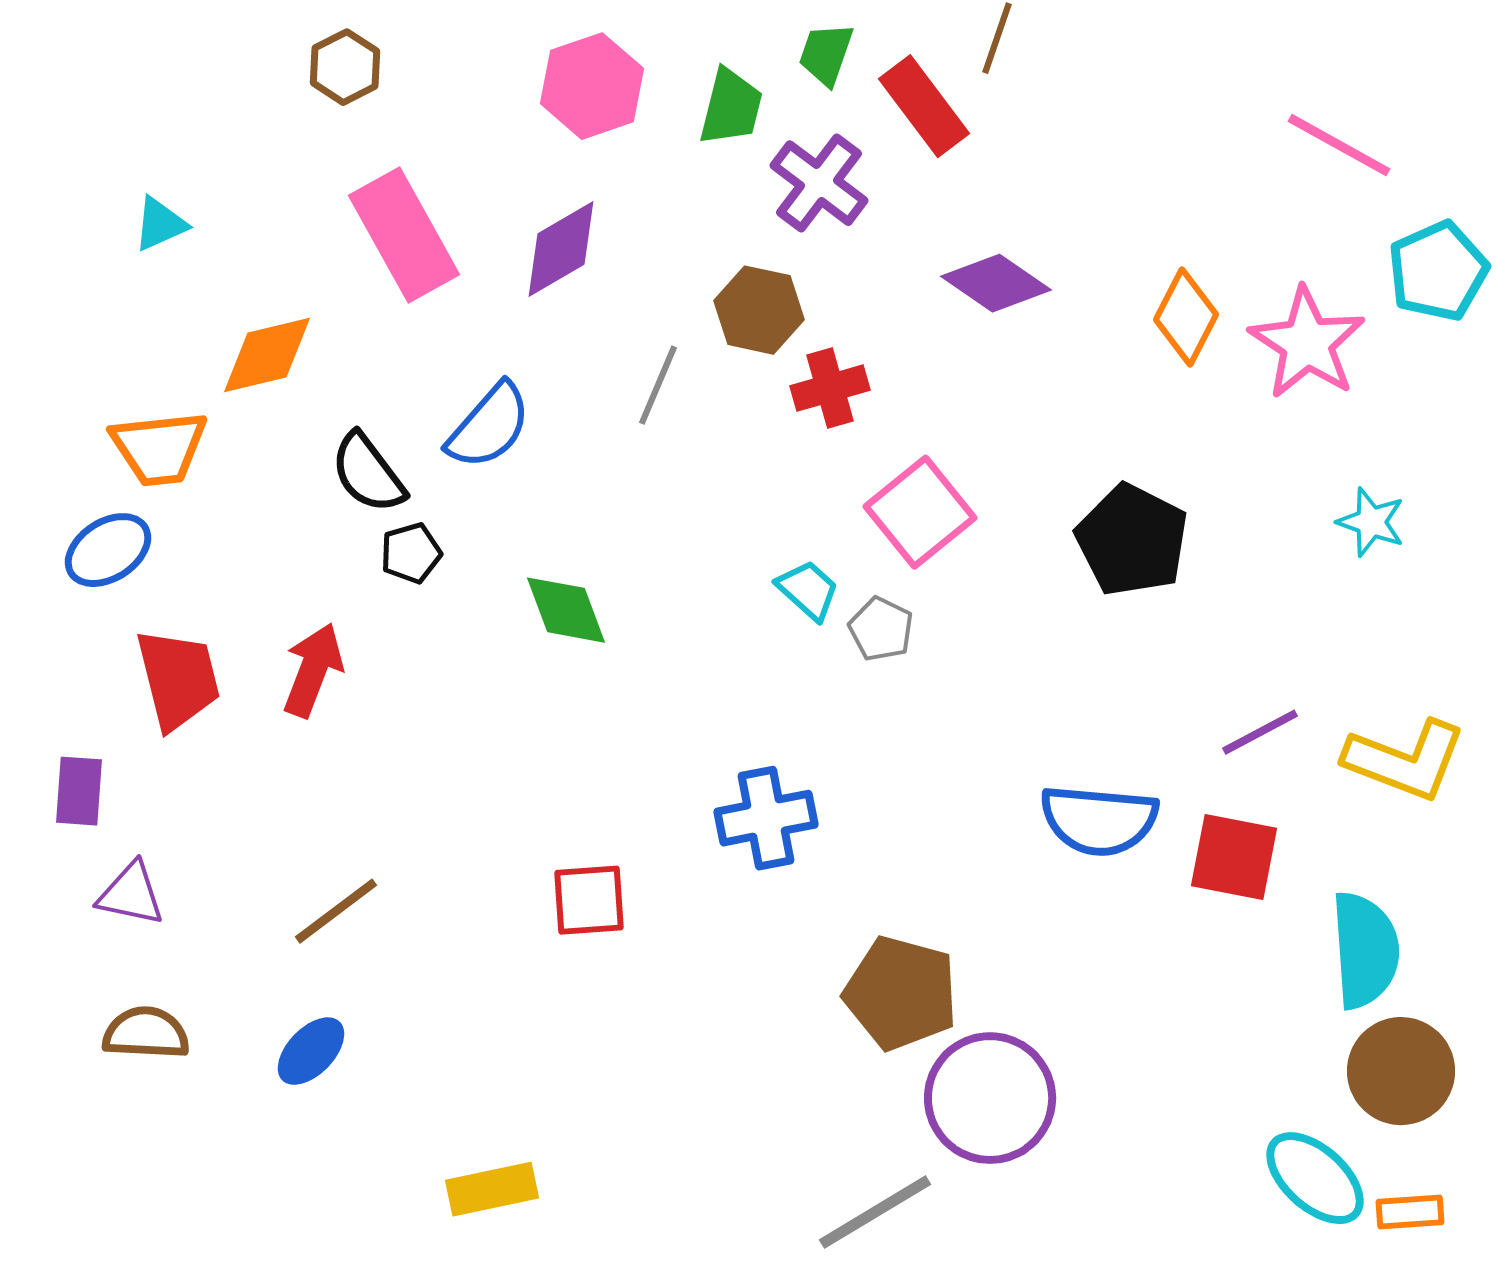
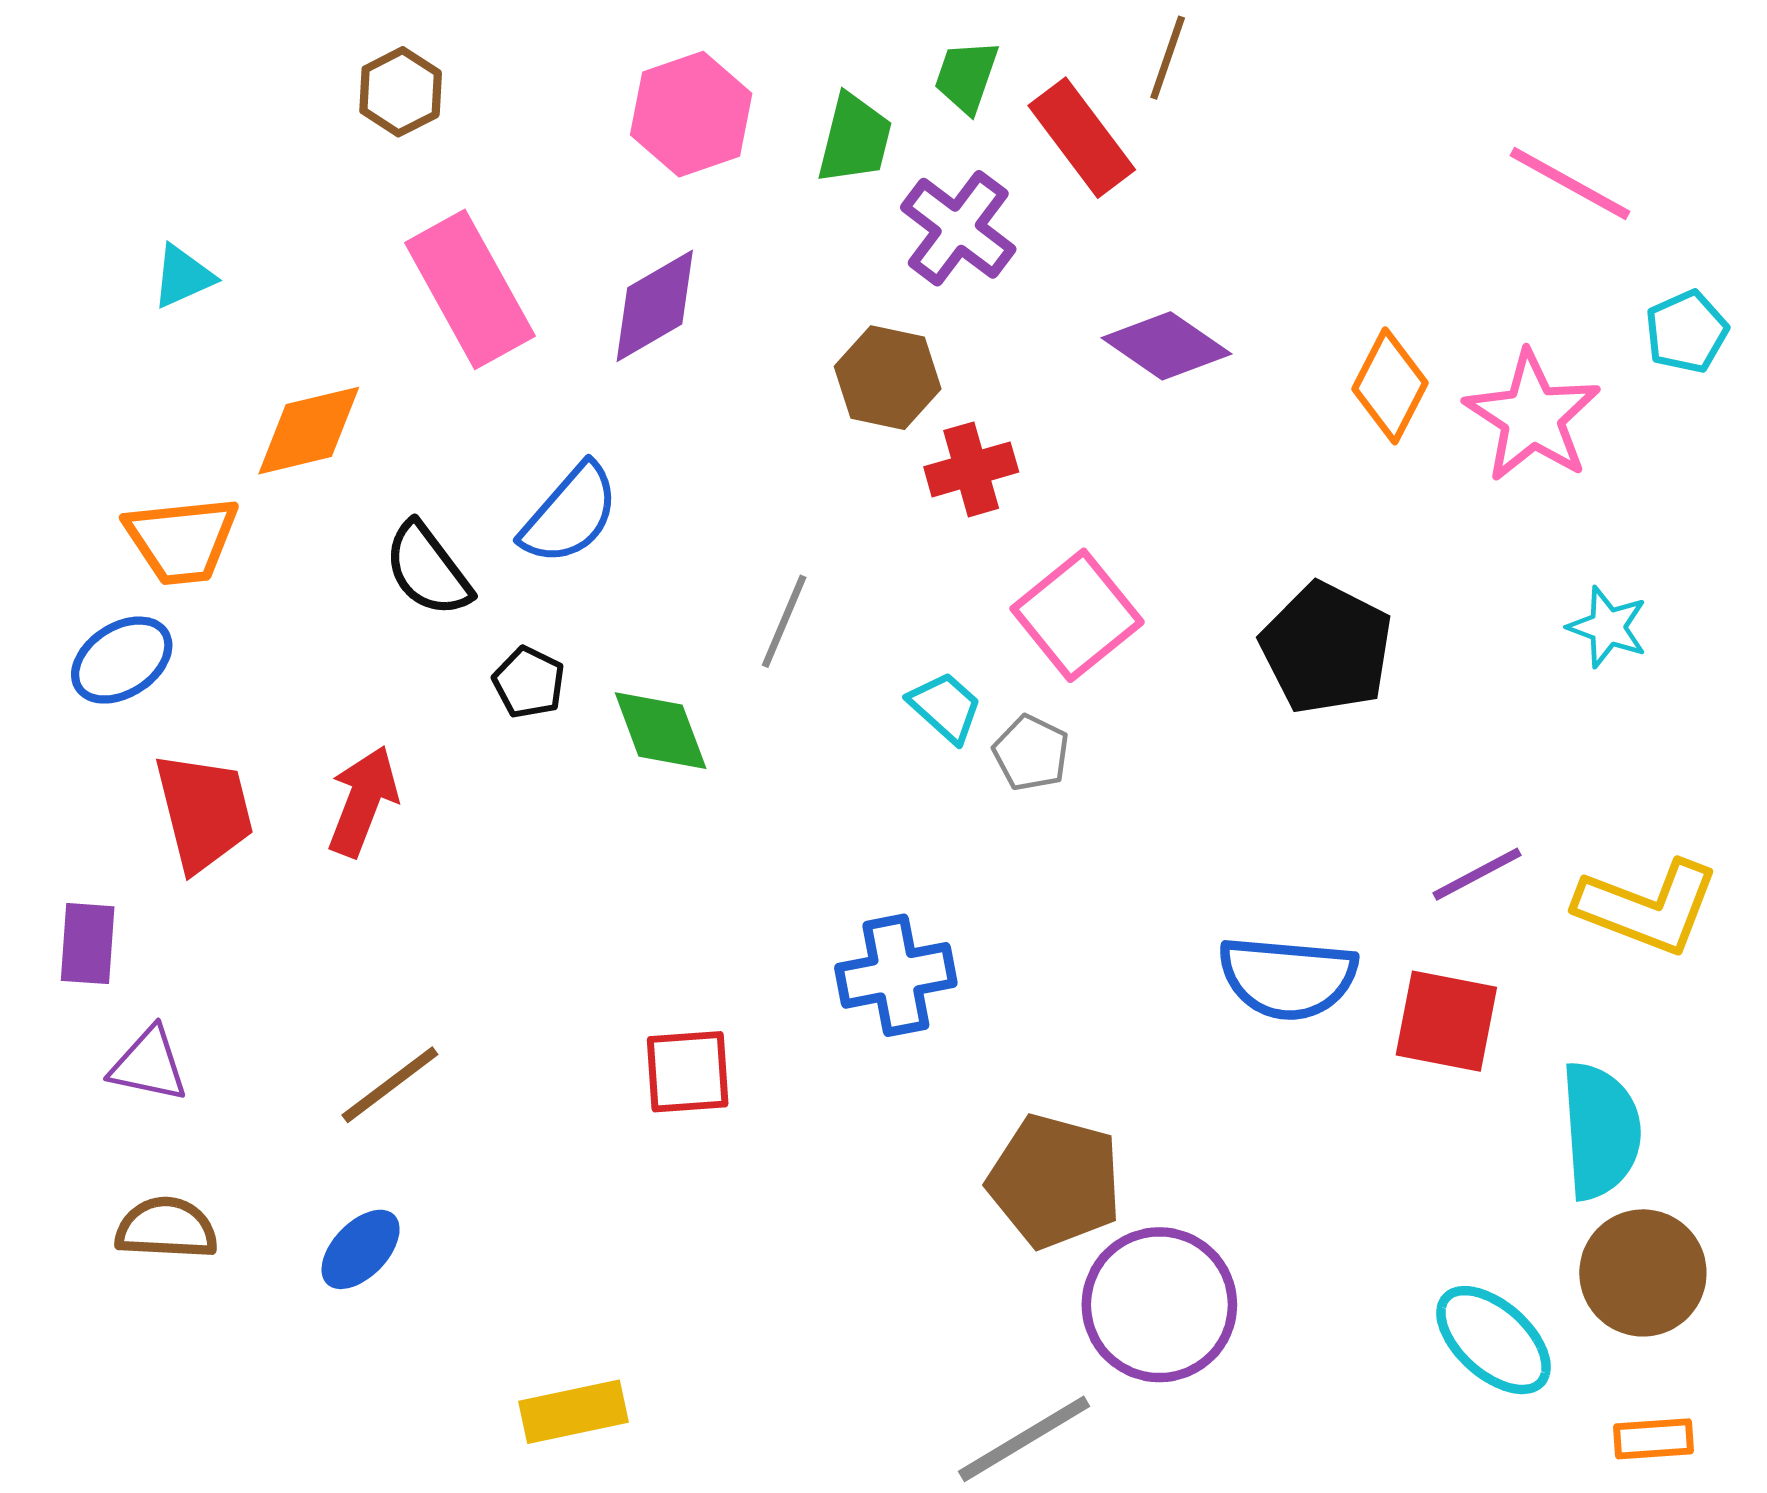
cyan pentagon: (1438, 271) -> (1686, 332), size x0.7
gray line: (658, 385) -> (784, 621), moved
black pentagon: (411, 553) -> (529, 682), moved, turned -30
cyan ellipse: (1315, 1178) -> (1494, 1340), moved

